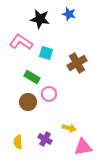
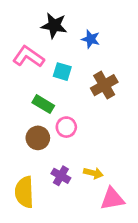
blue star: (69, 14) -> (91, 39), moved
purple cross: (45, 139) -> (61, 176), moved
yellow semicircle: (18, 142) -> (24, 192), size x1.6

